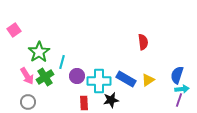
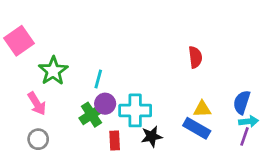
pink square: (14, 30) -> (19, 41), size x1.5
cyan line: (62, 62) -> (98, 79), moved
green cross: (45, 77) -> (91, 115), moved
blue rectangle: (126, 79) -> (197, 128), moved
yellow triangle: (148, 80) -> (202, 109), turned 32

